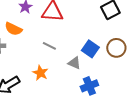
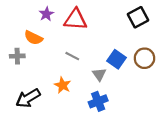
gray triangle: (74, 63) -> (99, 74), turned 32
blue cross: (89, 86) -> (98, 101), moved

